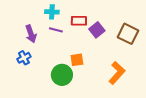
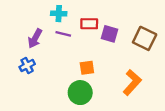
purple square: (97, 30) -> (110, 34), turned -35
purple arrow: (31, 34) -> (35, 38), turned 48
green circle: (62, 75) -> (80, 93), moved

